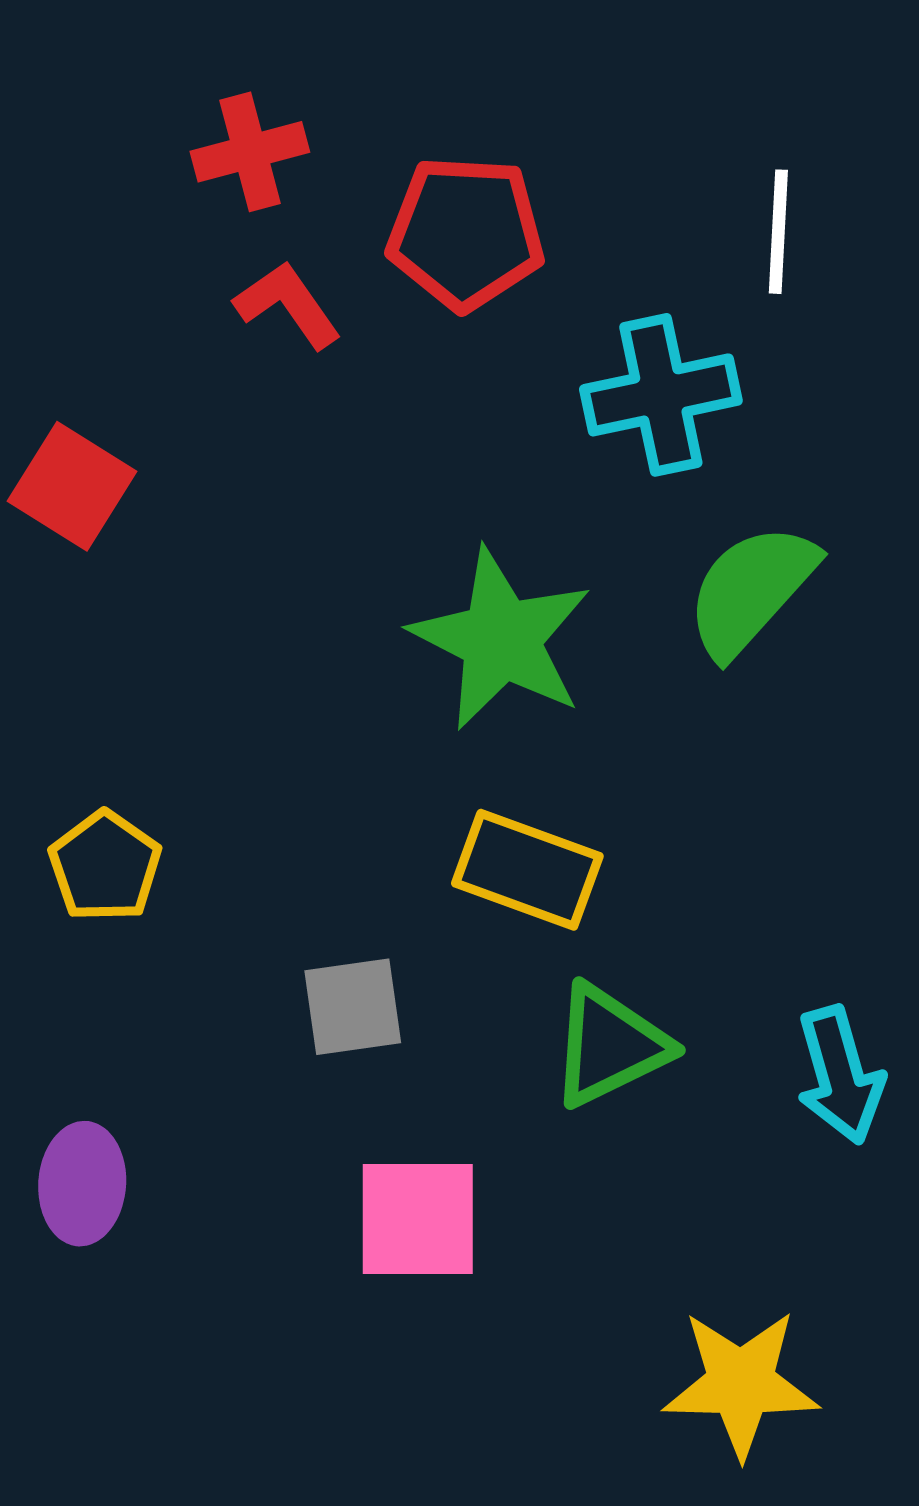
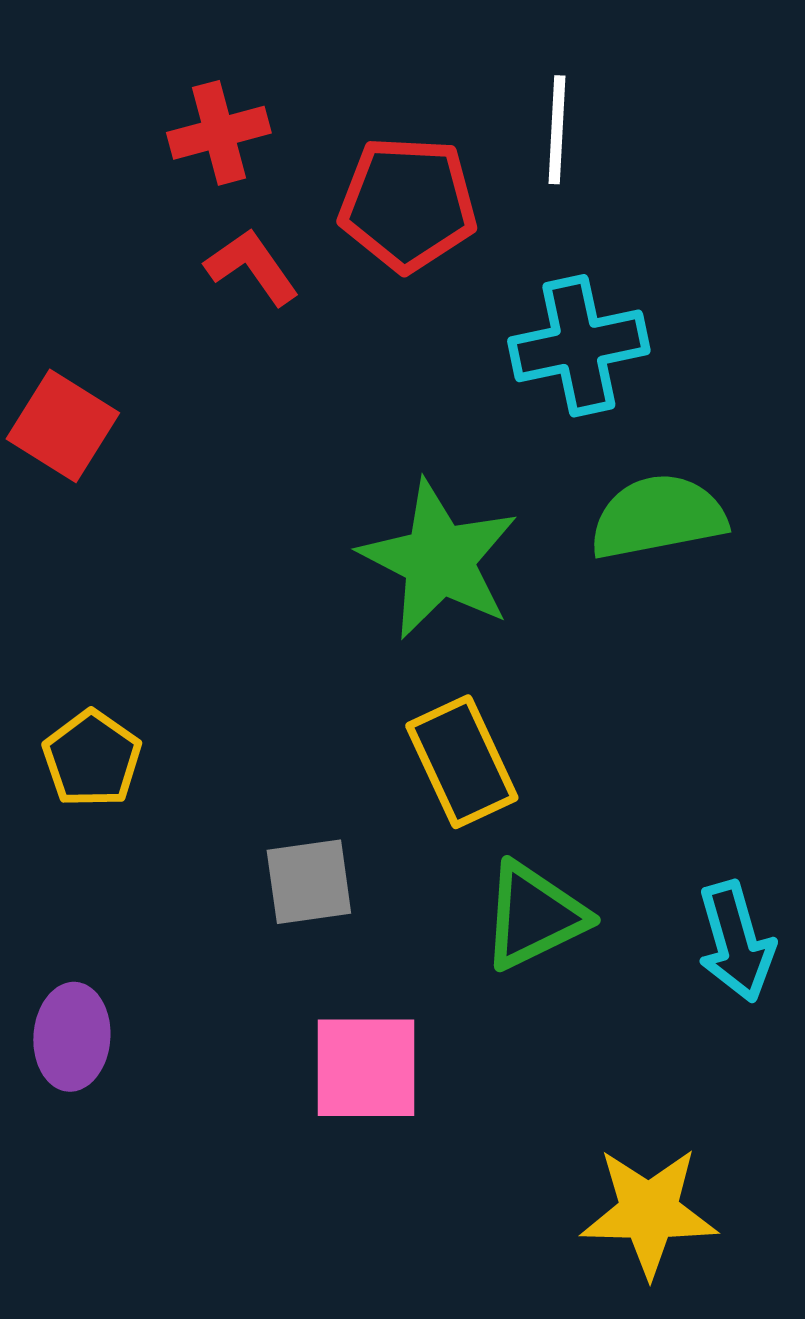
white line: (778, 232) -> (557, 130), moved
green semicircle: (751, 590) -> (658, 517), turned 37
yellow rectangle: (527, 870) -> (462, 762), turned 45

